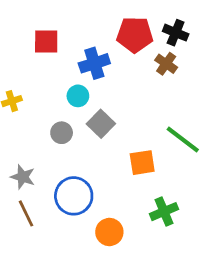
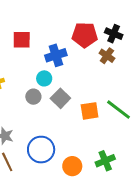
gray circle: (62, 133) -> (33, 97), moved
orange square: (142, 163) -> (90, 111), moved
orange circle: (109, 232) -> (72, 166), moved

